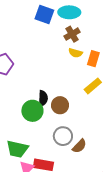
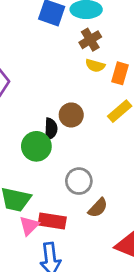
brown circle: (60, 105) -> (71, 115), moved
brown semicircle: (79, 146) -> (98, 208), moved

